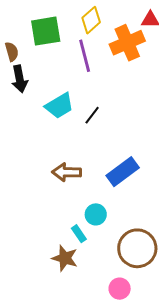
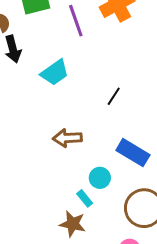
black line: (92, 115) -> (114, 96), moved
blue rectangle: (123, 172) -> (133, 153), moved, turned 72

